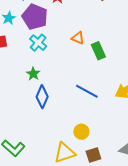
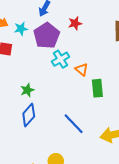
cyan cross: (38, 43) -> (61, 59), moved

